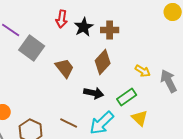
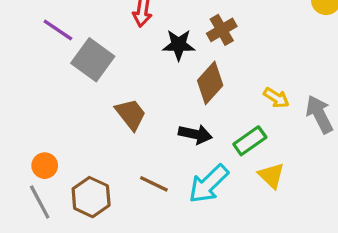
black star: (84, 27) -> (179, 45), moved, turned 30
brown cross: (110, 30) -> (222, 30), turned -30
brown trapezoid: (65, 68) -> (131, 114), moved

